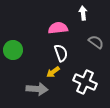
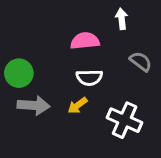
white semicircle: (61, 53) -> (89, 78), turned 108
gray arrow: (37, 89) -> (34, 105), moved

